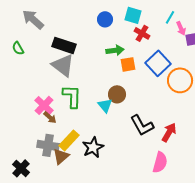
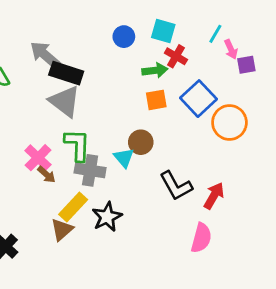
gray arrow: (33, 19) -> (45, 55), moved
green arrow: (115, 50) -> (155, 70), moved
gray cross: (48, 145) -> (90, 170), moved

